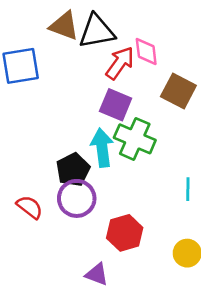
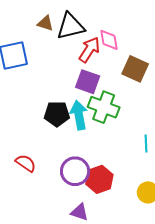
brown triangle: (64, 26) -> (45, 23), size x0.7
black pentagon: (73, 170) -> (57, 114), moved, turned 30
purple circle: (77, 198) -> (75, 171), moved

